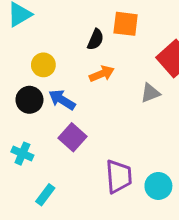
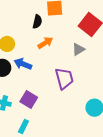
purple square: (73, 137) -> (29, 100), moved
purple trapezoid: (119, 176) -> (64, 79), moved

